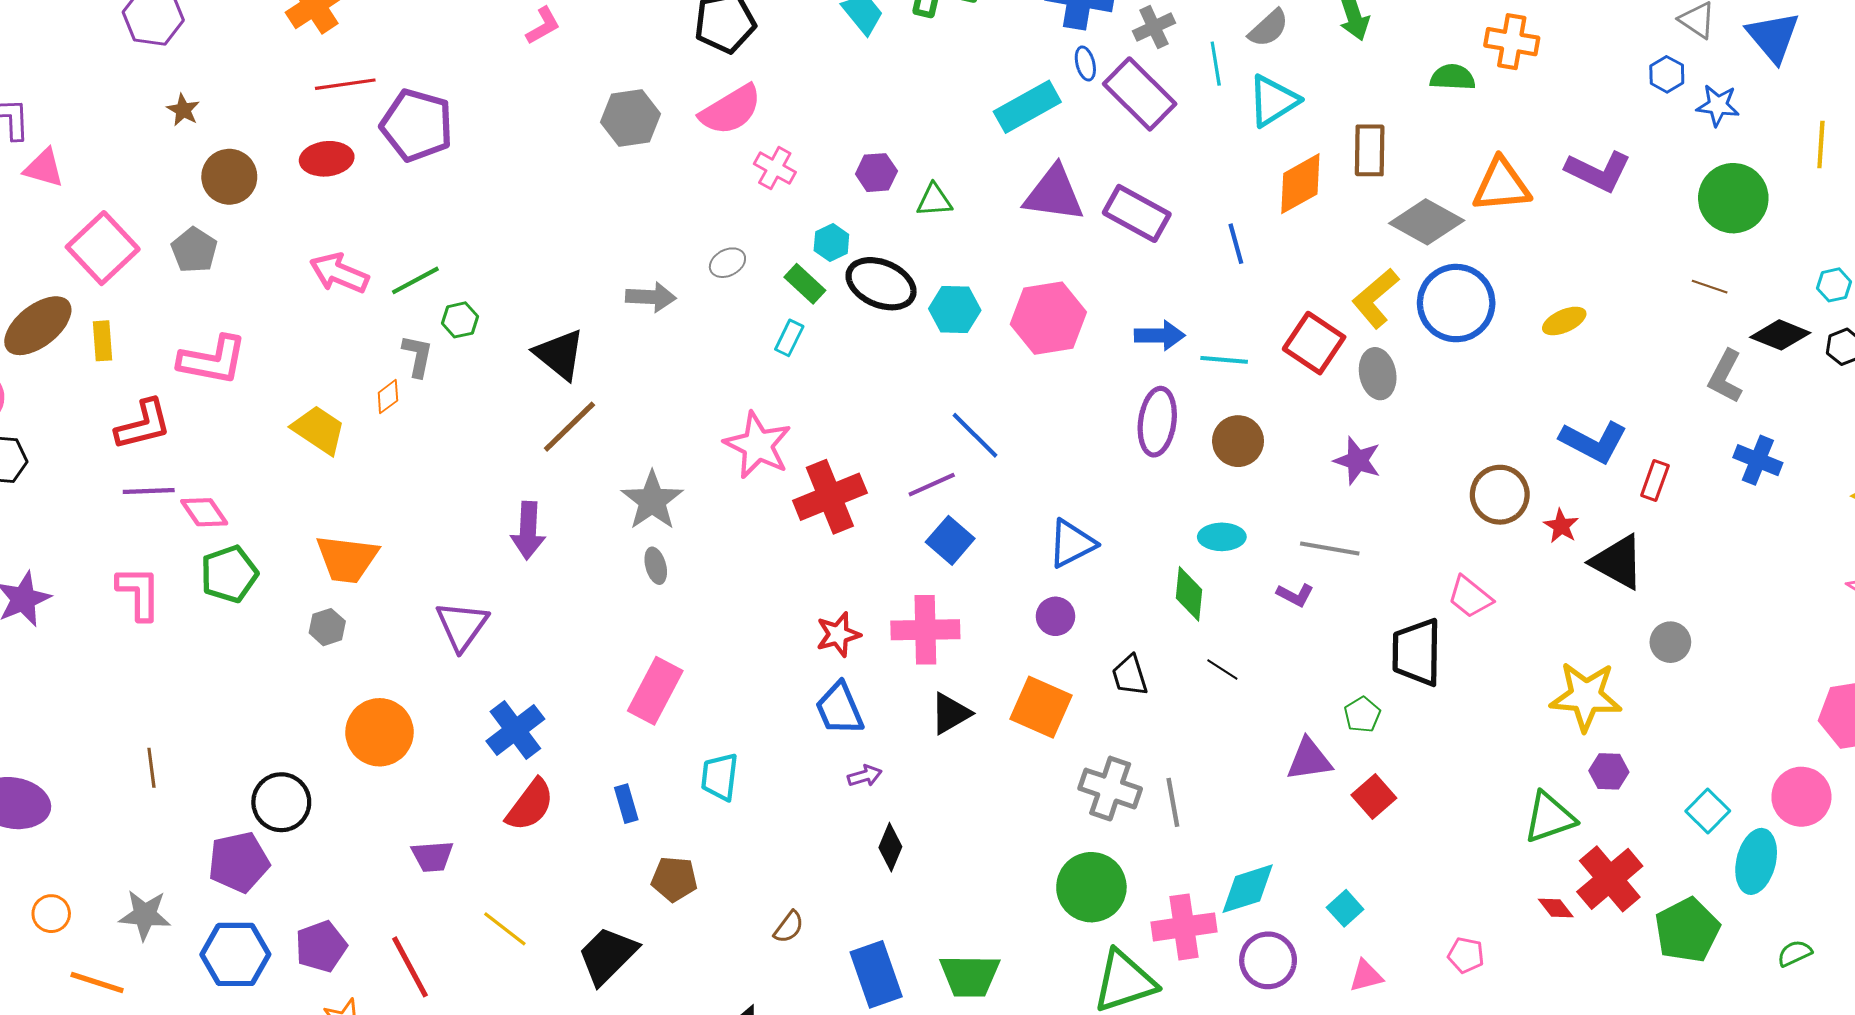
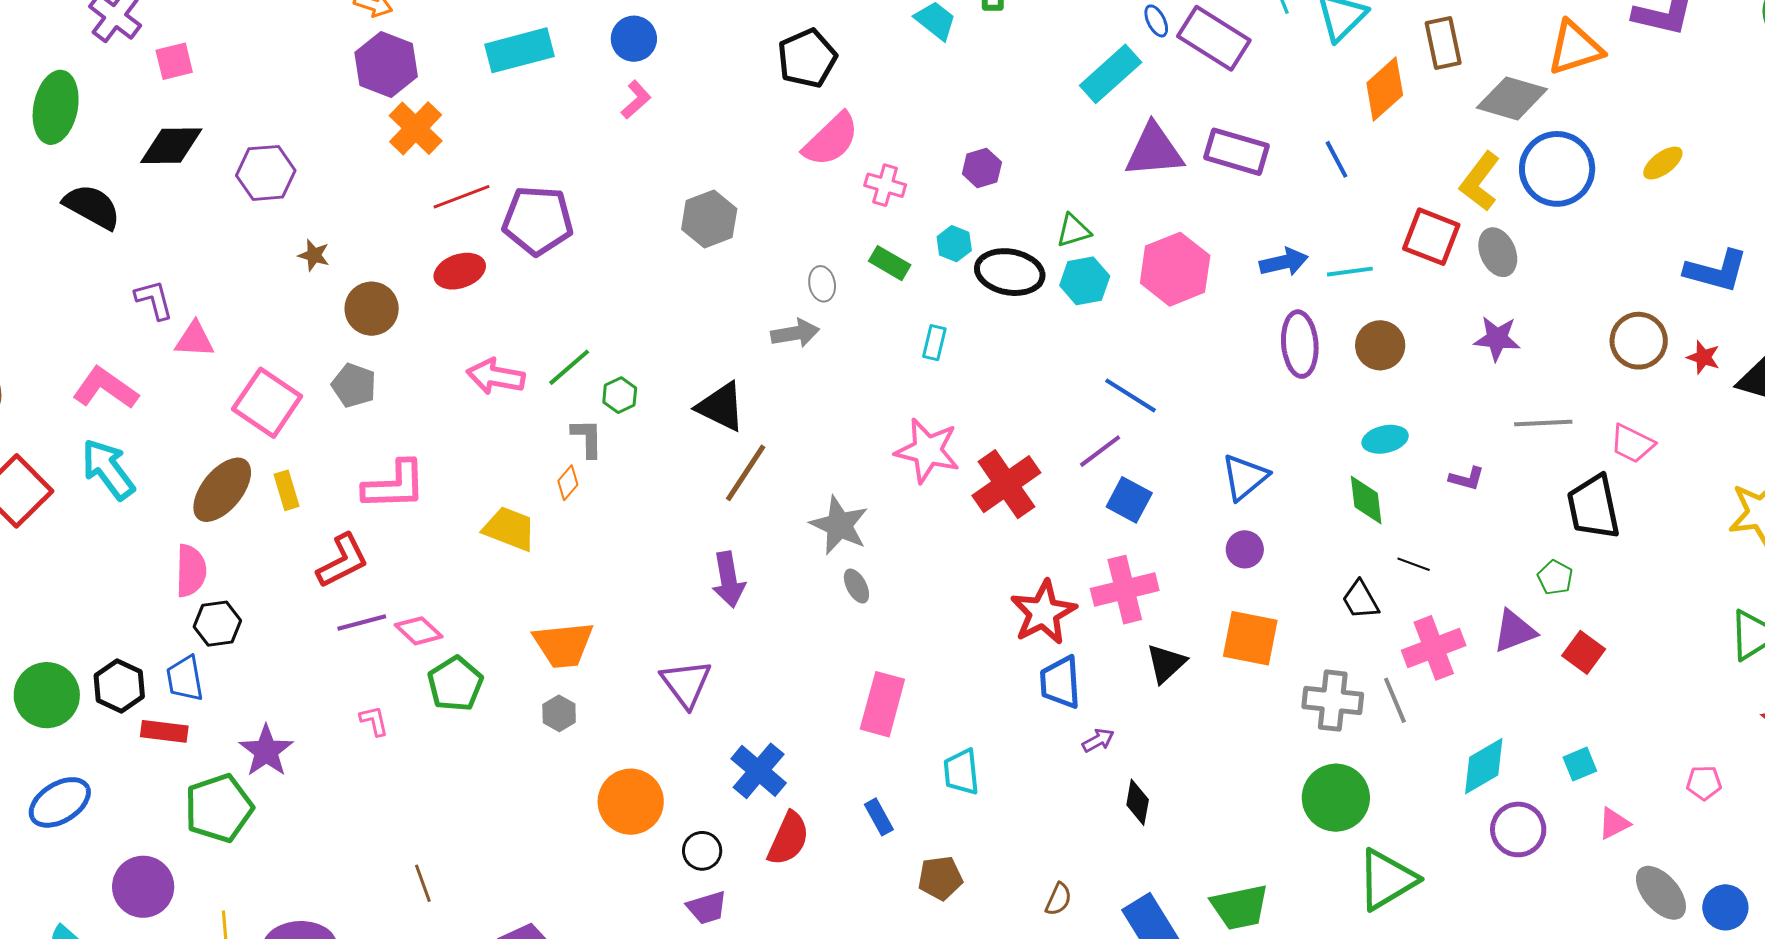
gray hexagon: (630, 118) -> (709, 219), moved
green triangle: (934, 200) -> (1073, 231), moved
gray ellipse: (727, 263) -> (822, 284), moved, turned -60
green rectangle: (805, 284) -> (890, 263), moved
gray line: (1330, 549) -> (1543, 423), moved
pink L-shape: (139, 593) -> (374, 721), size x0.6
red star: (838, 635) -> (1043, 612), size x1.5
black trapezoid: (1130, 675) -> (1360, 600), moved
blue trapezoid: (839, 709) -> (1060, 682), turned 32
black circle: (281, 802) -> (702, 851), moved, size x0.7
cyan square: (1345, 908) -> (1580, 764), turned 32
pink cross: (1184, 927) -> (1434, 648), moved

